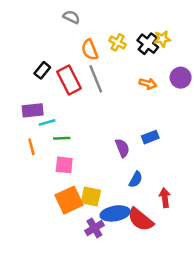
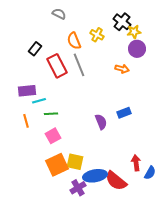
black cross: (148, 44) -> (122, 22), moved
black rectangle: (42, 70) -> (35, 49), moved
purple circle: (181, 78) -> (137, 49), moved
pink square: (64, 165) -> (53, 136), turned -35
blue semicircle: (136, 179) -> (150, 173), moved

